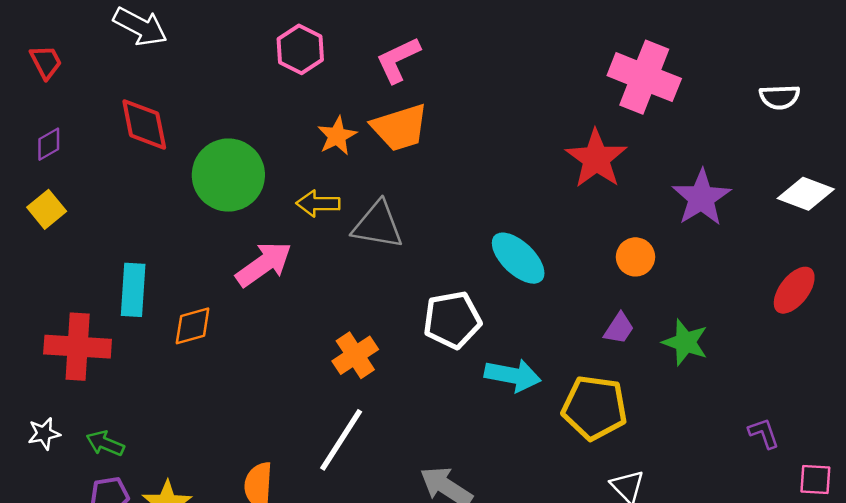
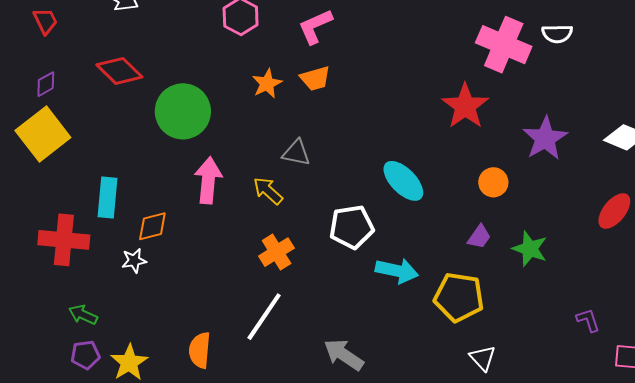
white semicircle: (780, 97) -> (557, 34), moved
red diamond: (144, 124) -> (119, 71), turned -36
orange trapezoid: (400, 128) -> (315, 78), size x0.7
yellow arrow: (318, 203) -> (268, 191), moved, turned 40
yellow square: (47, 209) -> (43, 134), size x1.8
gray triangle: (378, 225) -> (296, 153), size x0.7
pink arrow: (264, 264) -> (208, 180), turned -51
white star: (44, 434) -> (134, 261), moved

